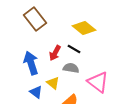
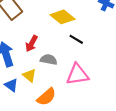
black line: (74, 49) -> (76, 39), moved
pink triangle: (98, 82) -> (77, 74), turned -45

